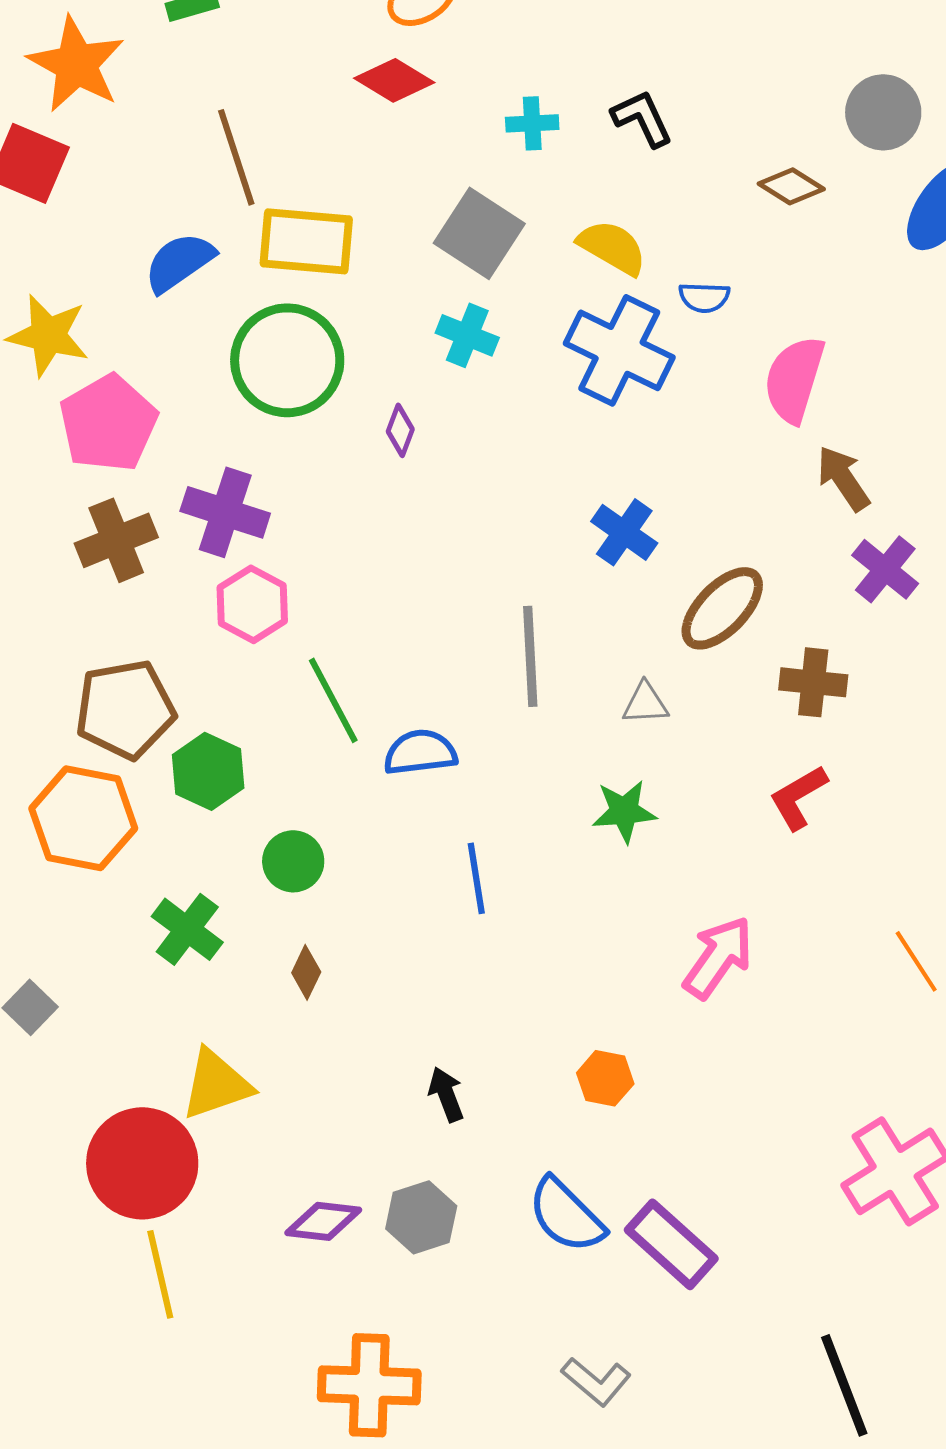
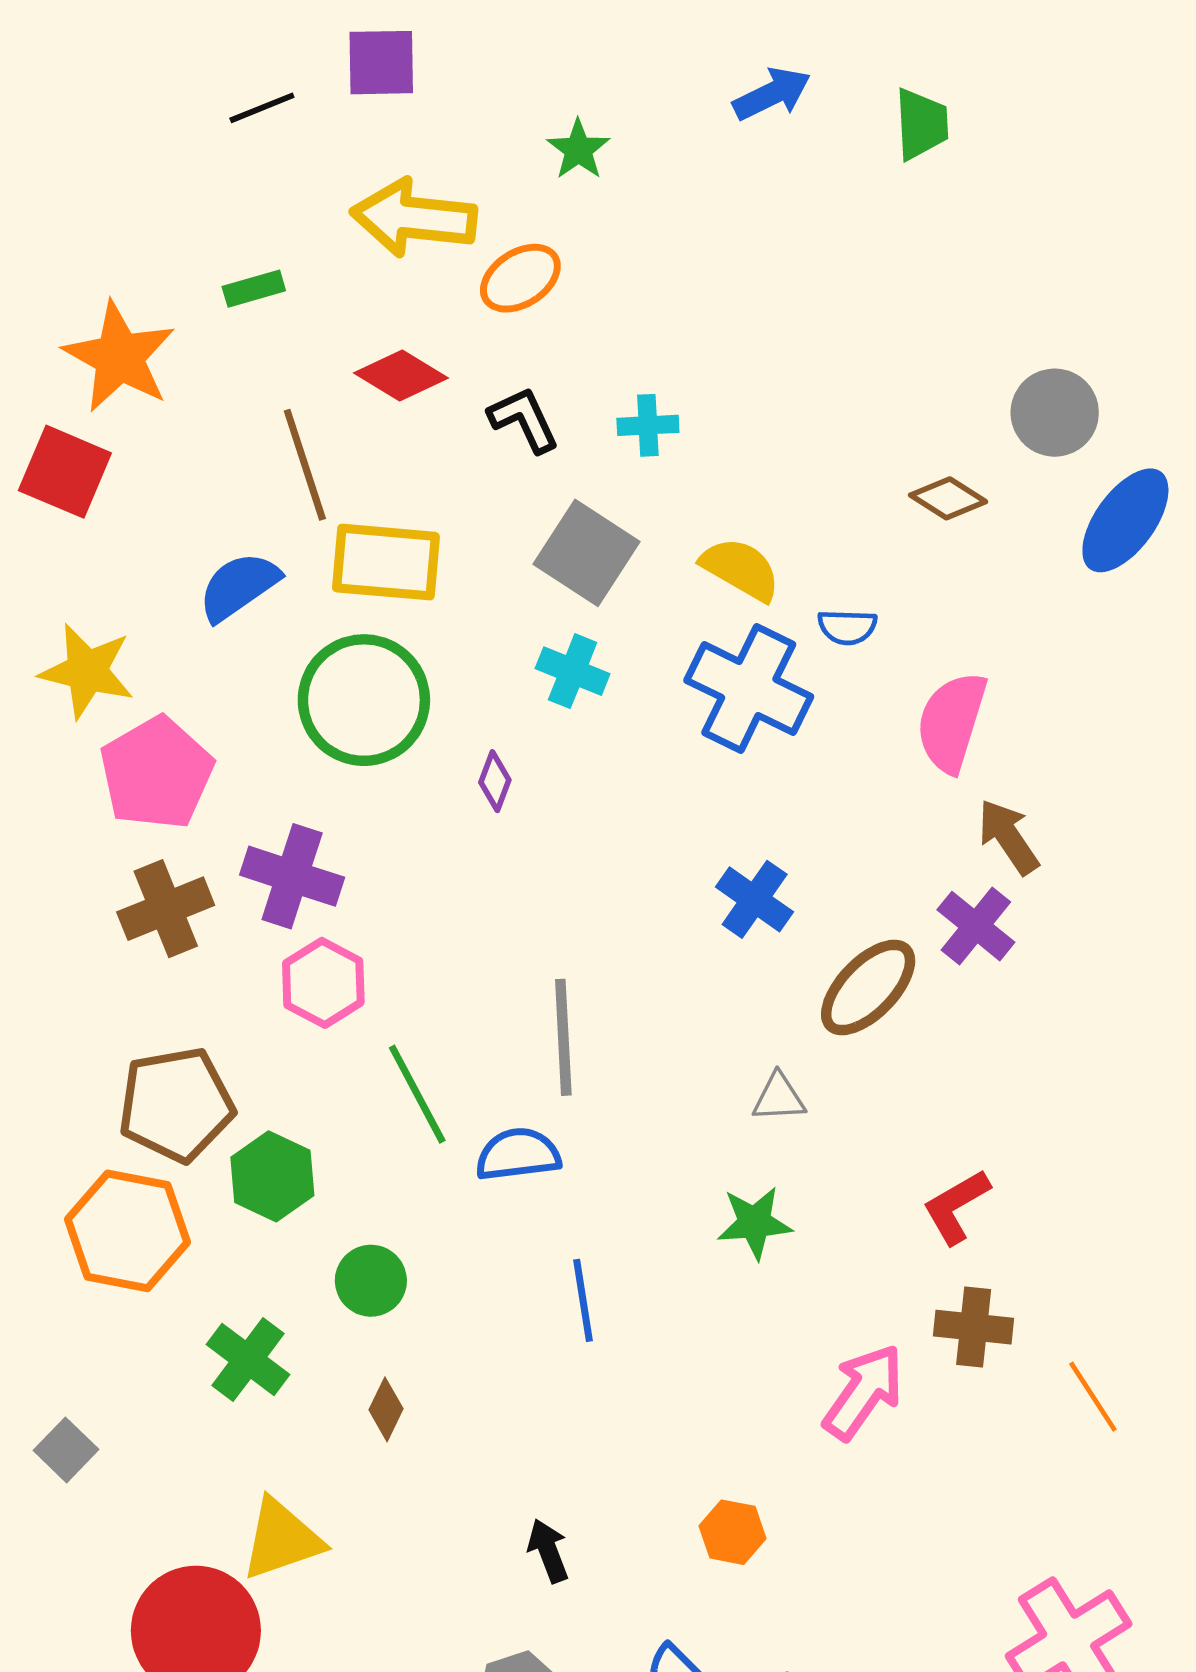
red diamond: (394, 80) -> (401, 376), moved
black L-shape: (642, 118) -> (524, 420), moved
purple cross: (885, 569) -> (976, 926), moved
gray line: (530, 656) -> (563, 1037), moved
brown cross: (813, 682) -> (974, 1327), moved

